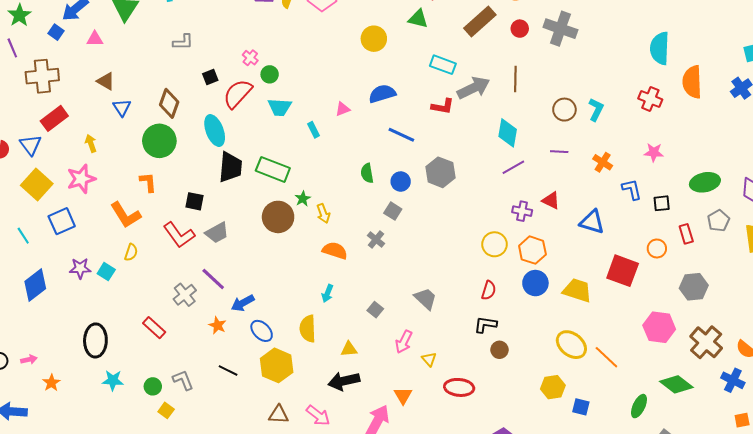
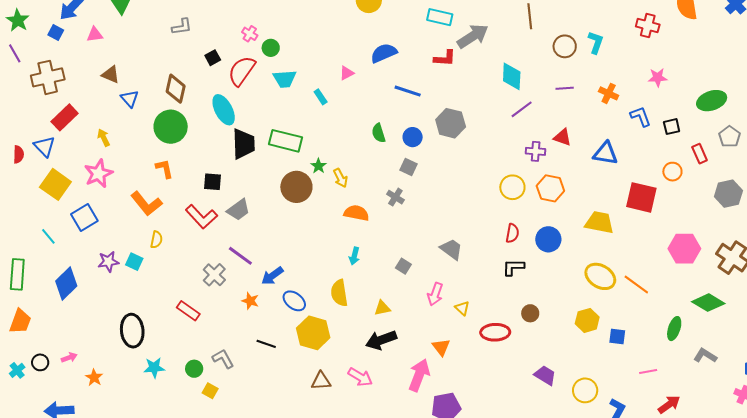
brown line: (515, 79) -> (530, 16), moved
blue circle: (535, 283) -> (548, 239), moved
gray hexagon: (694, 287) -> (728, 194), moved
brown circle: (499, 350) -> (530, 313), moved

